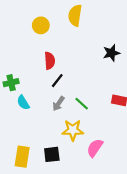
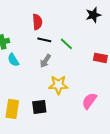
black line: (57, 81) -> (44, 40), turned 64
green line: (82, 104) -> (66, 44), moved
pink semicircle: (95, 148) -> (89, 101), moved

